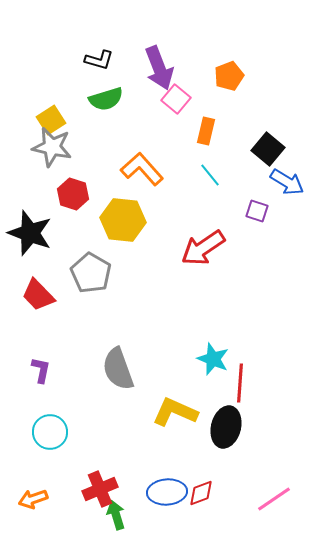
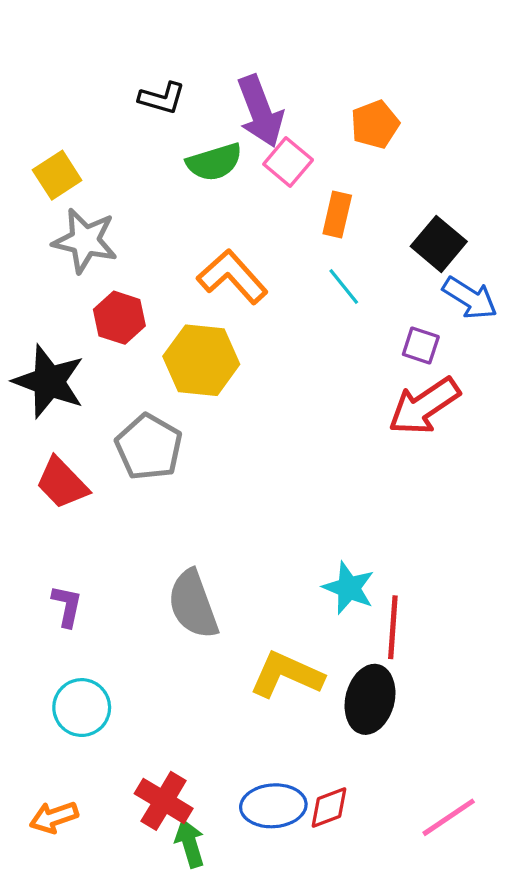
green semicircle: (106, 99) -> (214, 162), moved
yellow square: (51, 120) -> (57, 175), moved
red arrow: (203, 248) -> (424, 406), moved
red cross: (100, 489) -> (164, 801), turned -36

